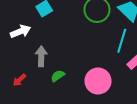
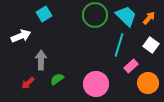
red arrow: (19, 80) -> (28, 83), moved

